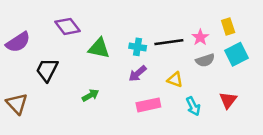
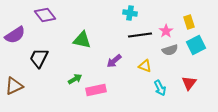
purple diamond: (68, 26) -> (45, 15), moved
cyan cross: (138, 47) -> (130, 13), moved
brown triangle: (17, 104) -> (14, 86), turned 48
pink rectangle: (148, 105) -> (96, 90), moved

